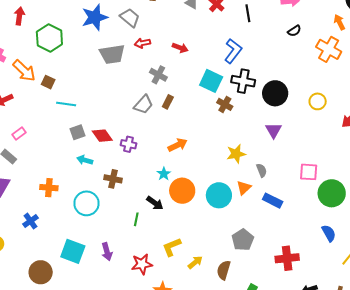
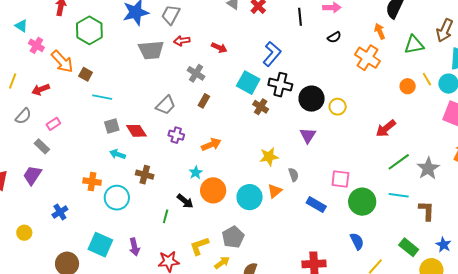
black line: (248, 13) -> (300, 17), moved
gray trapezoid: (130, 18) -> (171, 15), turned -105
yellow circle: (318, 101) -> (338, 107), moved
gray trapezoid: (143, 104) -> (166, 105), moved
purple cross: (128, 144) -> (176, 135), moved
orange cross: (49, 188) -> (92, 182), moved
blue rectangle: (273, 201) -> (316, 205), moved
gray pentagon: (243, 240) -> (233, 237), moved

